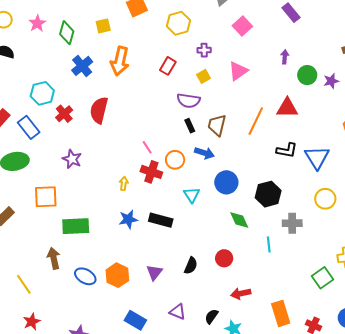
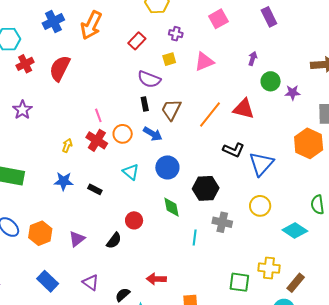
cyan triangle: (192, 195) -> (131, 172), turned -30
black rectangle: (161, 220) -> (95, 189), size x0.6
red circle: (224, 258) -> (134, 220), moved
green square: (322, 278) -> (239, 282), turned 30

